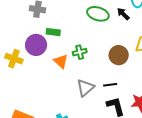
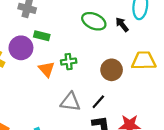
black line: (110, 85) -> (98, 102), turned -48
gray triangle: (85, 88) -> (70, 102), turned 42

